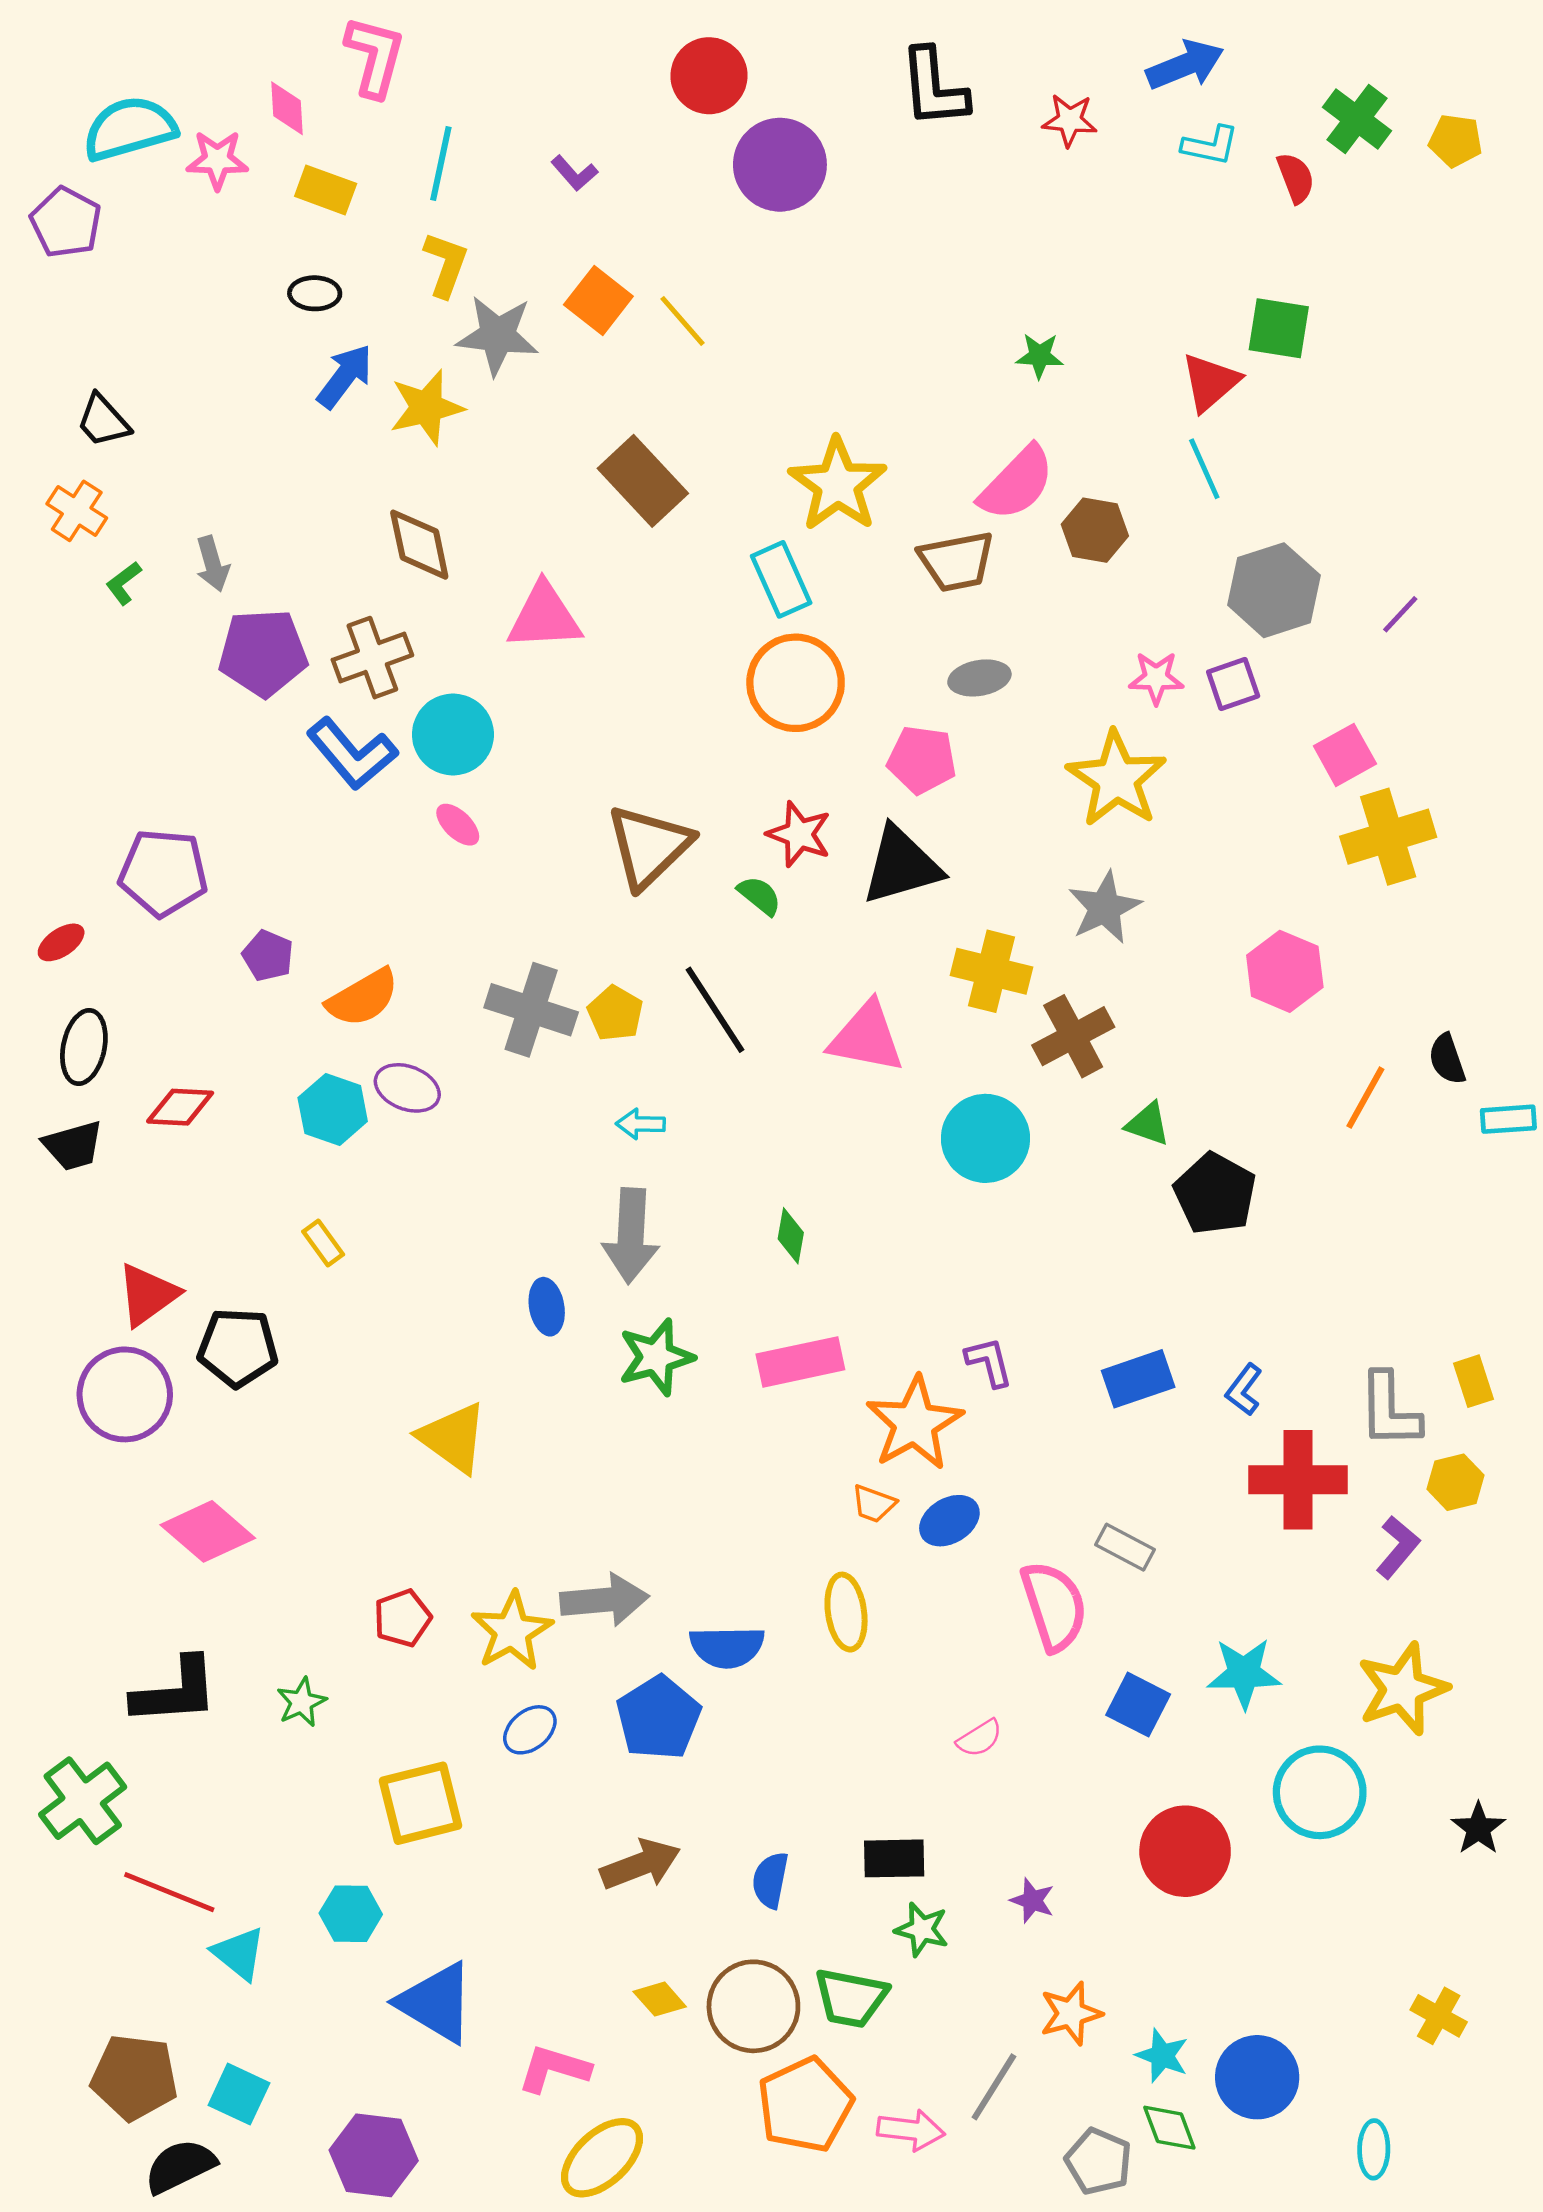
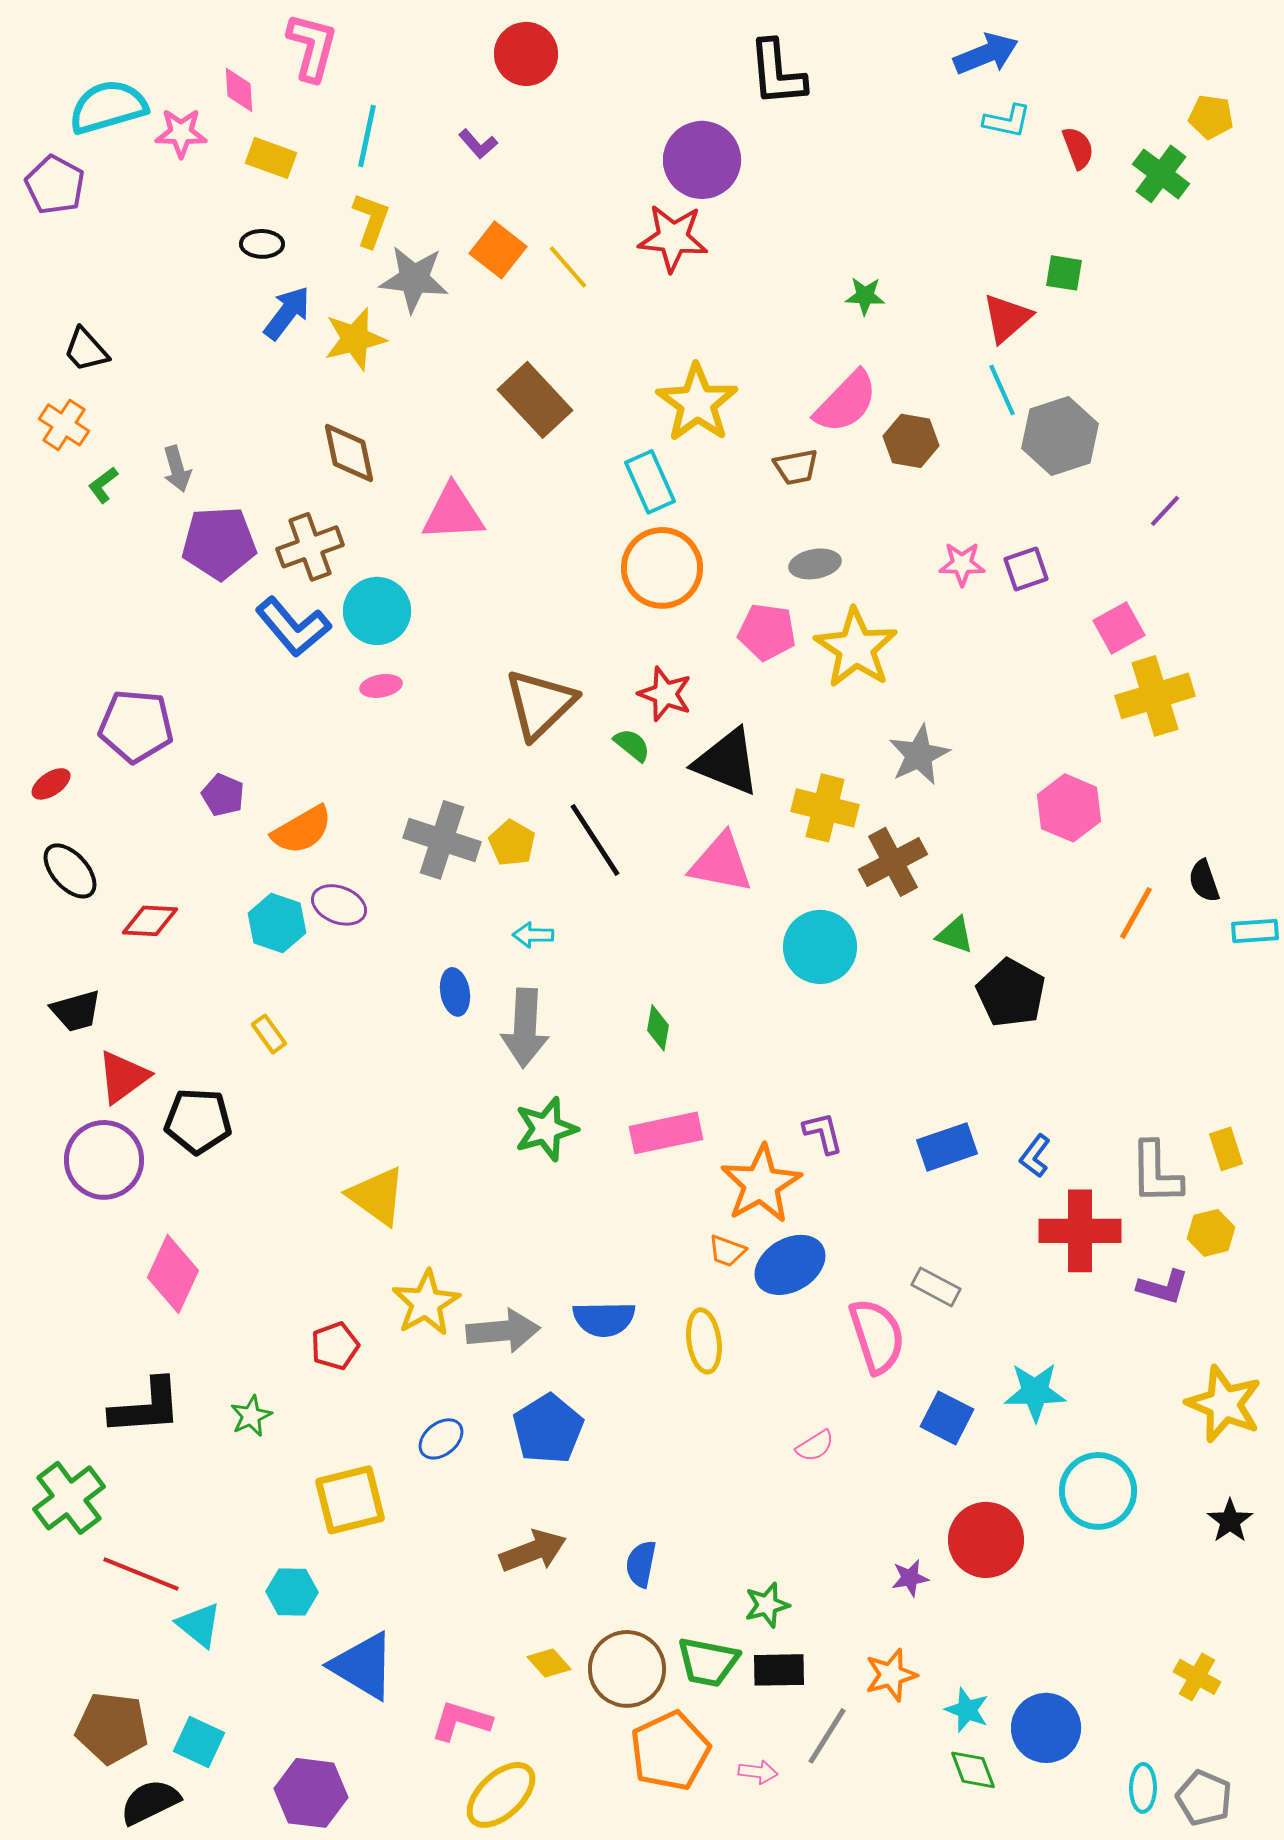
red circle: (709, 76) -> (526, 54), moved
green cross: (1357, 119) -> (1161, 174), moved
red star: (1070, 120) -> (673, 238), moved, size x1.5
purple circle: (780, 165) -> (702, 160), moved
green square: (1279, 328) -> (1064, 273), size x0.7
brown trapezoid: (957, 561) -> (796, 467), size x0.7
gray hexagon: (1274, 590) -> (1060, 436), moved
yellow star: (1117, 779) -> (856, 648), moved
pink ellipse: (458, 825) -> (381, 686), turned -54
black triangle: (901, 866) -> (727, 762), moved, turned 38
black ellipse: (84, 1047) -> (70, 871), turned -54
black trapezoid: (73, 1146) -> (76, 1011), moved
blue ellipse: (547, 1307) -> (455, 992), moved
blue ellipse: (949, 1521) -> (790, 1265), size x1.4
pink diamond: (208, 1531) -> (173, 1274), turned 74
purple L-shape: (1398, 1547) -> (1163, 1287), turned 66
yellow star: (512, 1631) -> (426, 1303), moved
blue semicircle: (727, 1647) -> (604, 1319), moved
yellow star: (1403, 1689) -> (1224, 1404), moved, turned -30
black rectangle: (894, 1858) -> (779, 1670), moved
purple star: (1032, 1901) -> (910, 1578), moved, turned -30
green star: (922, 1929) -> (767, 1605), turned -30
pink arrow: (911, 2130) -> (758, 1772), size x0.7
gray pentagon: (1098, 2161) -> (1204, 1798), moved

